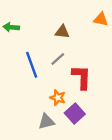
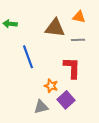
orange triangle: (101, 19) -> (79, 17), moved
brown triangle: (62, 32) -> (55, 28), size x1.5
gray line: (58, 59) -> (78, 40), moved, turned 40

